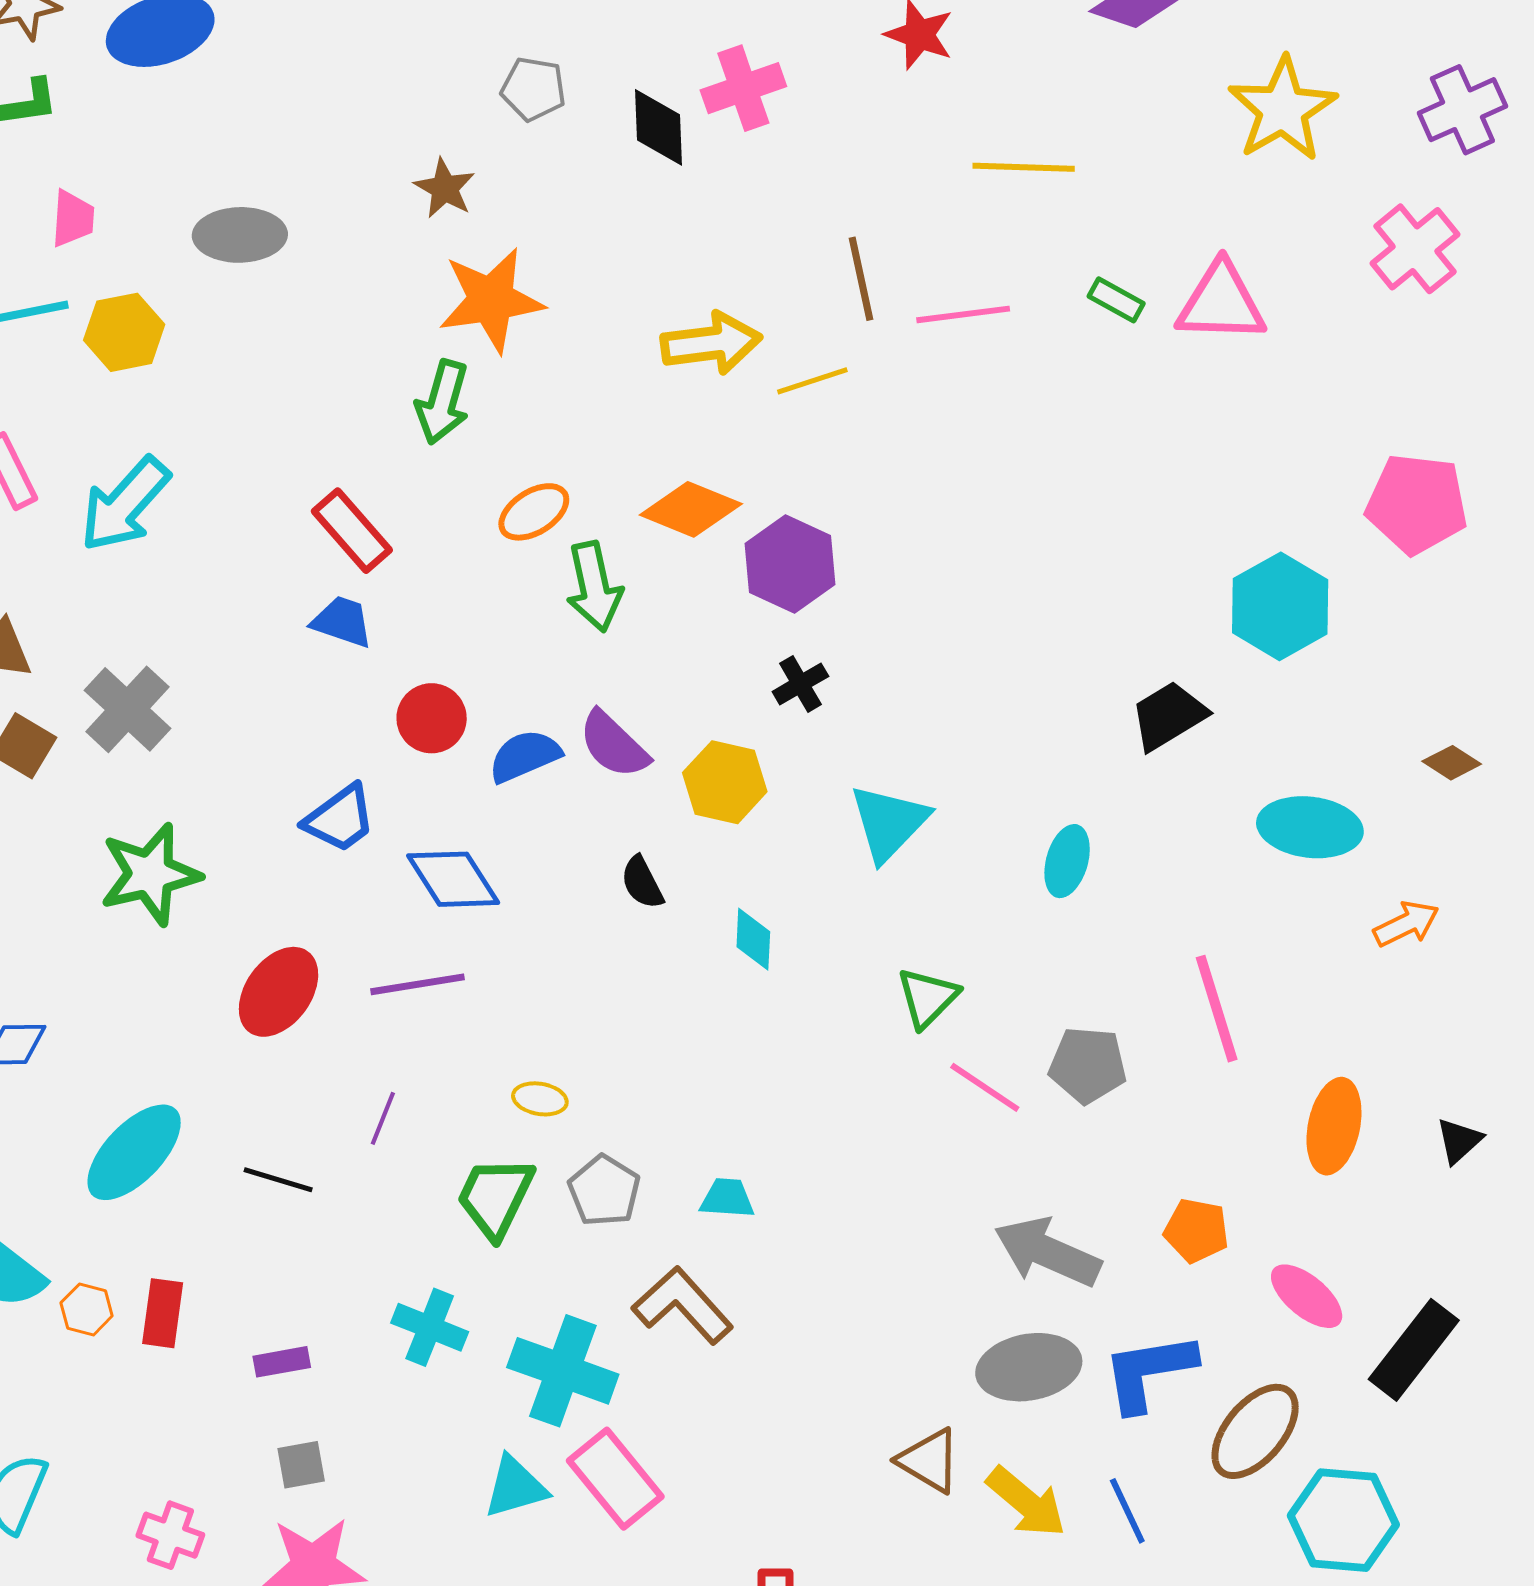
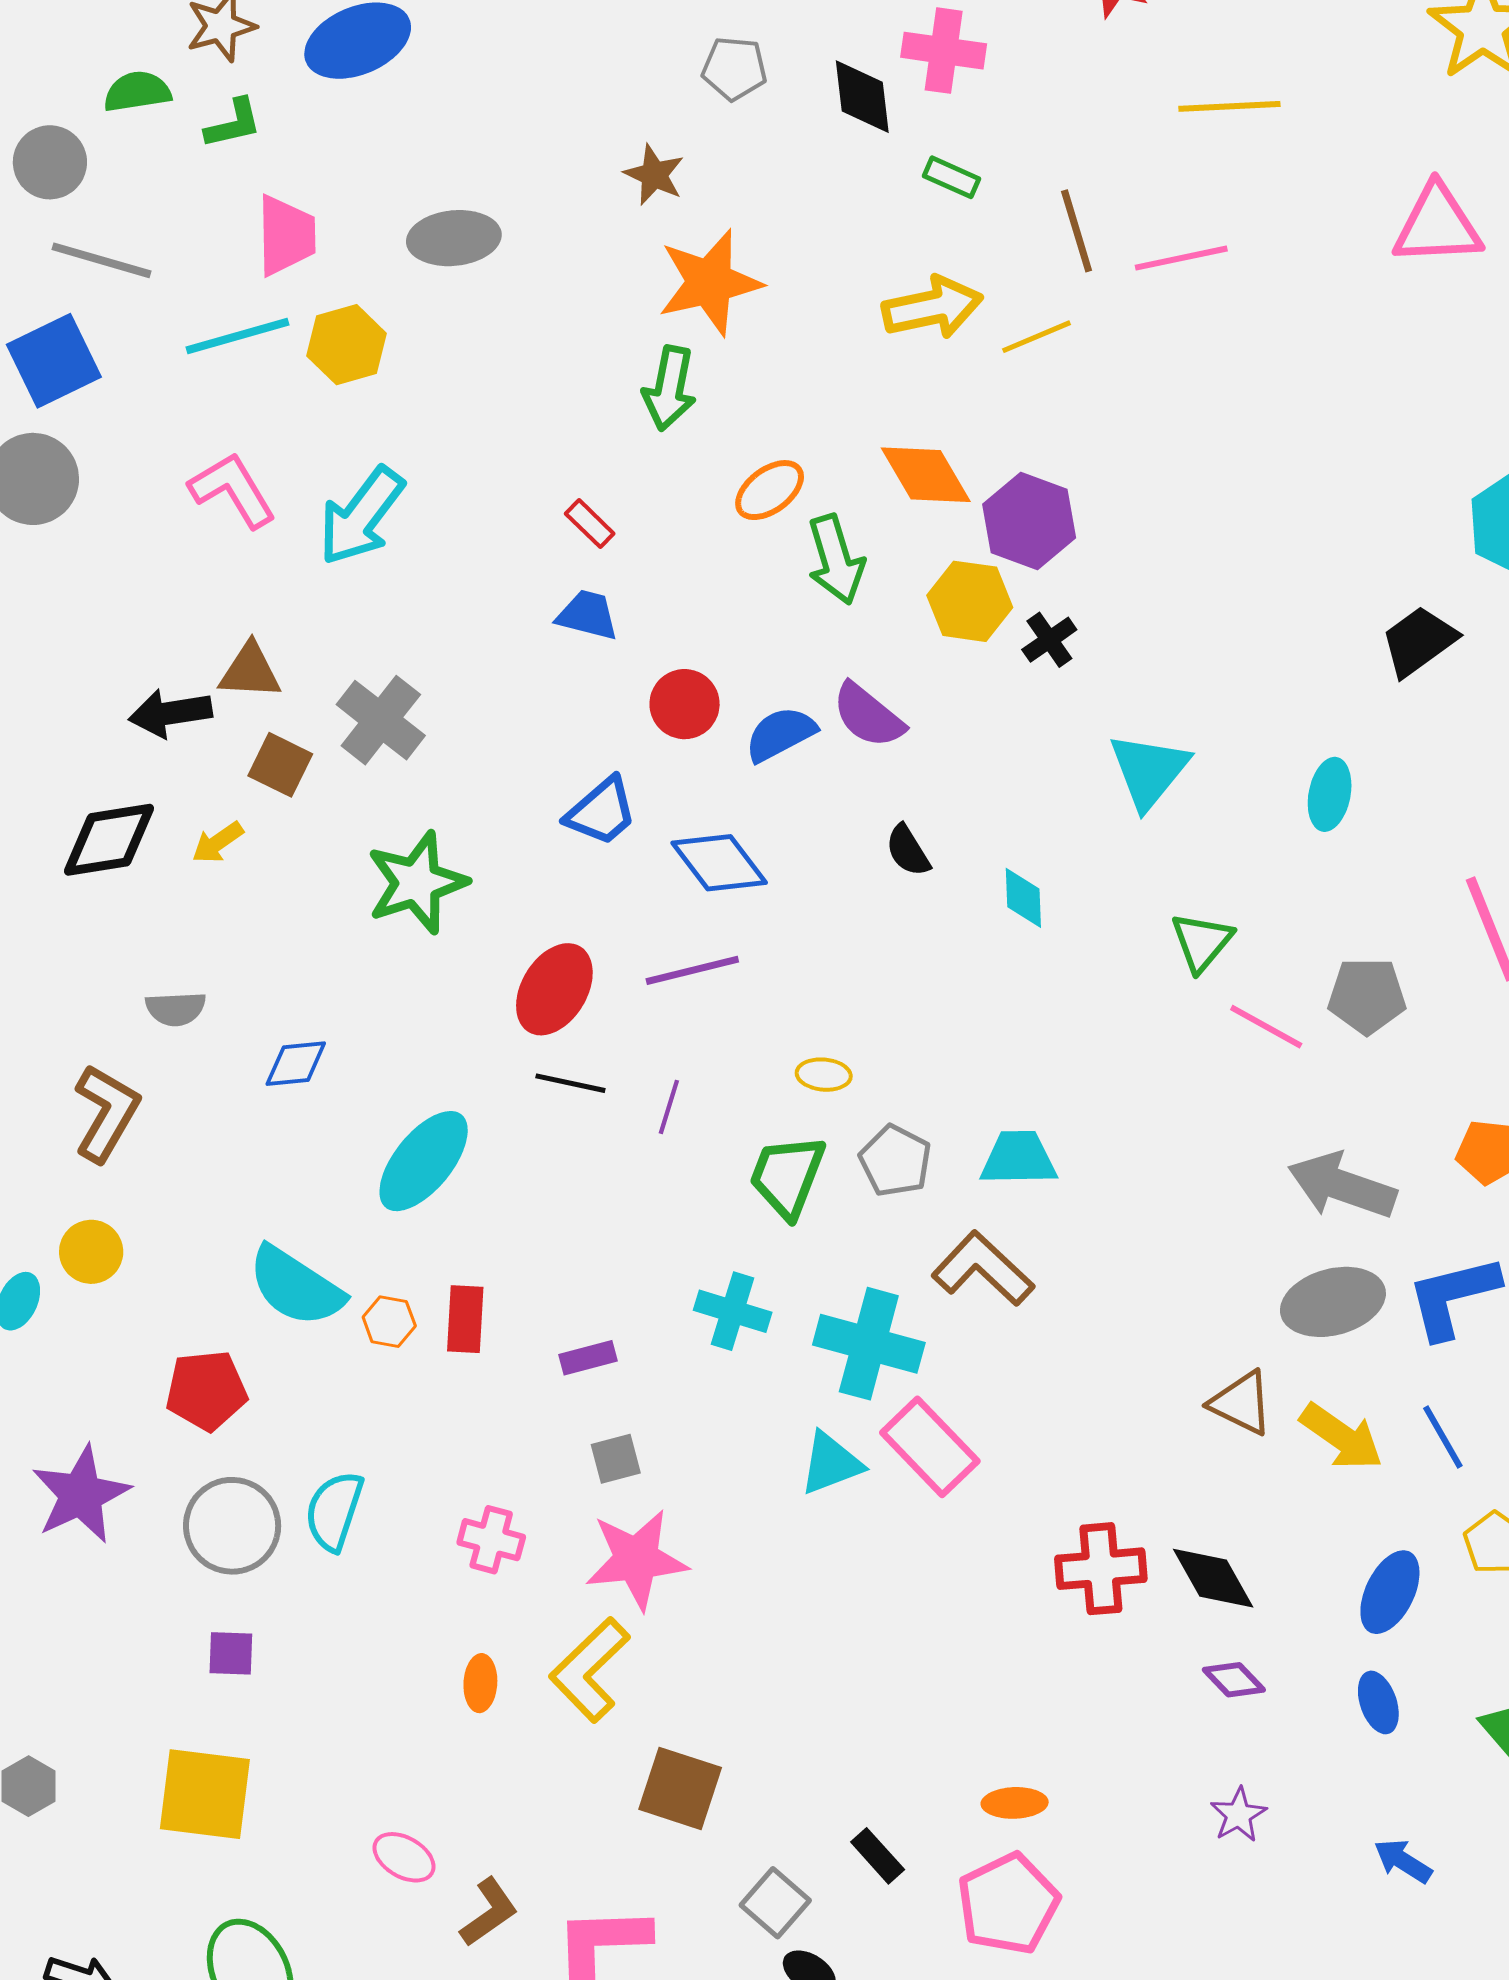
pink cross: (743, 88) -> (944, 51), turned 32
pink trapezoid: (73, 219) -> (286, 235), size x1.4
green rectangle: (1116, 300) -> (951, 177), moved
orange diamond: (691, 509) -> (926, 475), turned 42
red rectangle: (352, 531) -> (590, 524), size x0.6
yellow hexagon: (725, 782) -> (970, 601), moved
black line: (278, 1180) -> (570, 1083), moved
cyan trapezoid: (727, 1198) -> (1019, 1158), size x1.4

